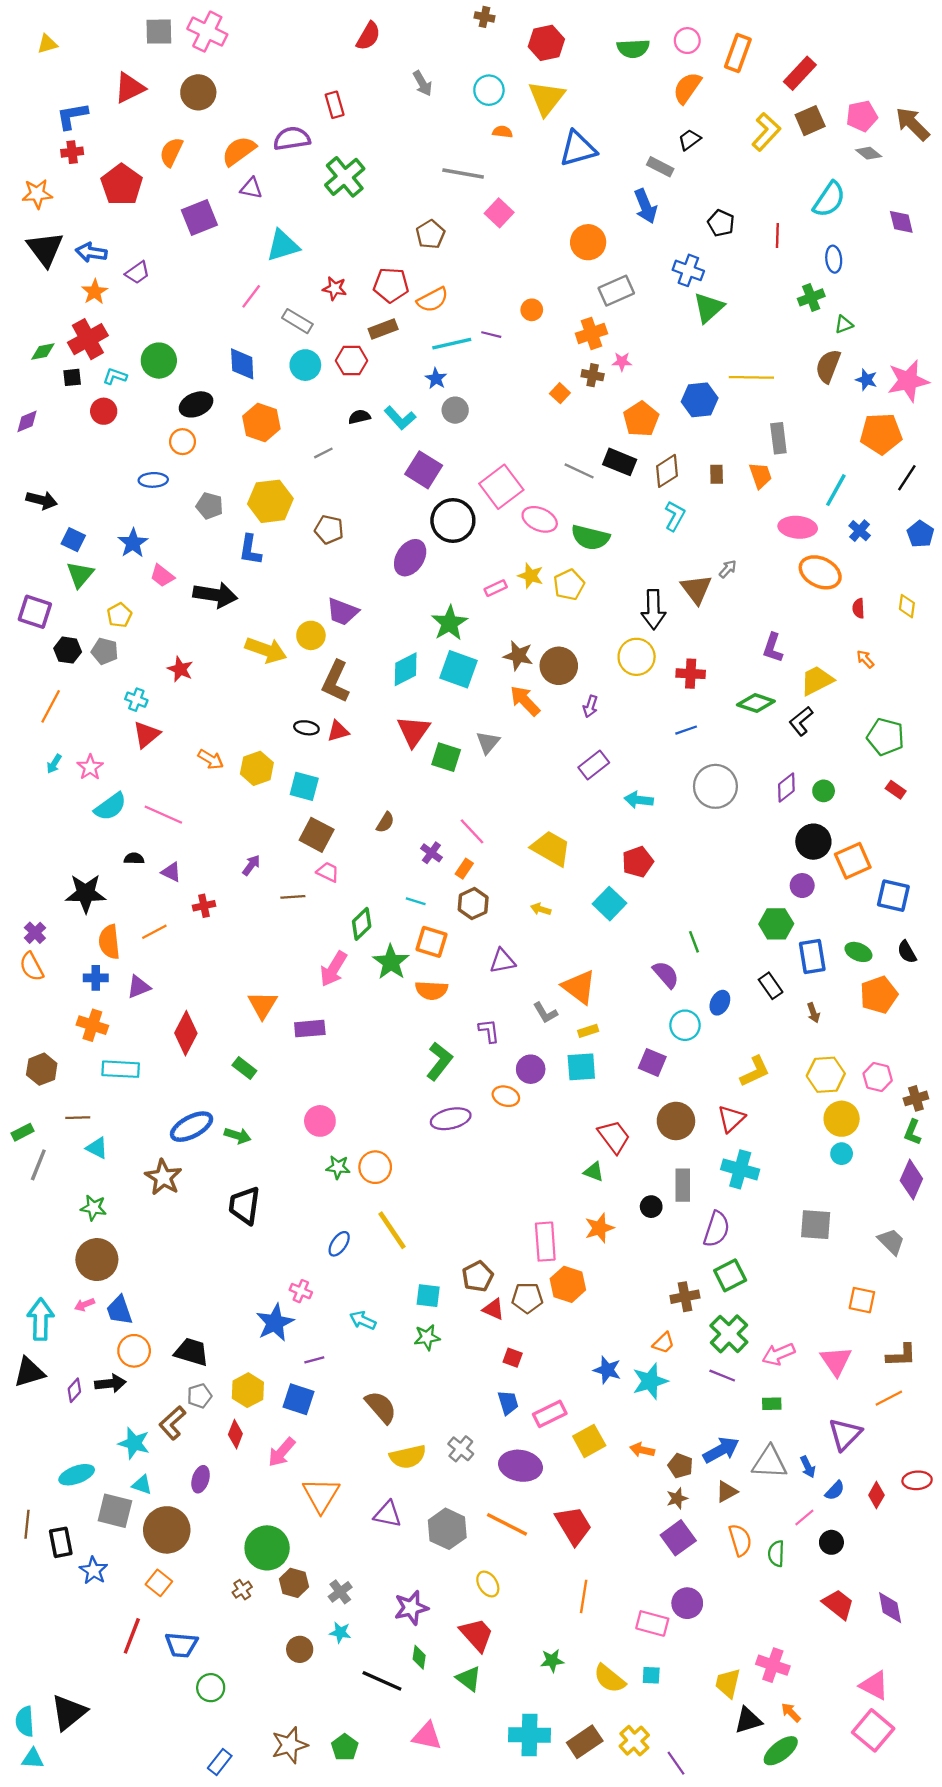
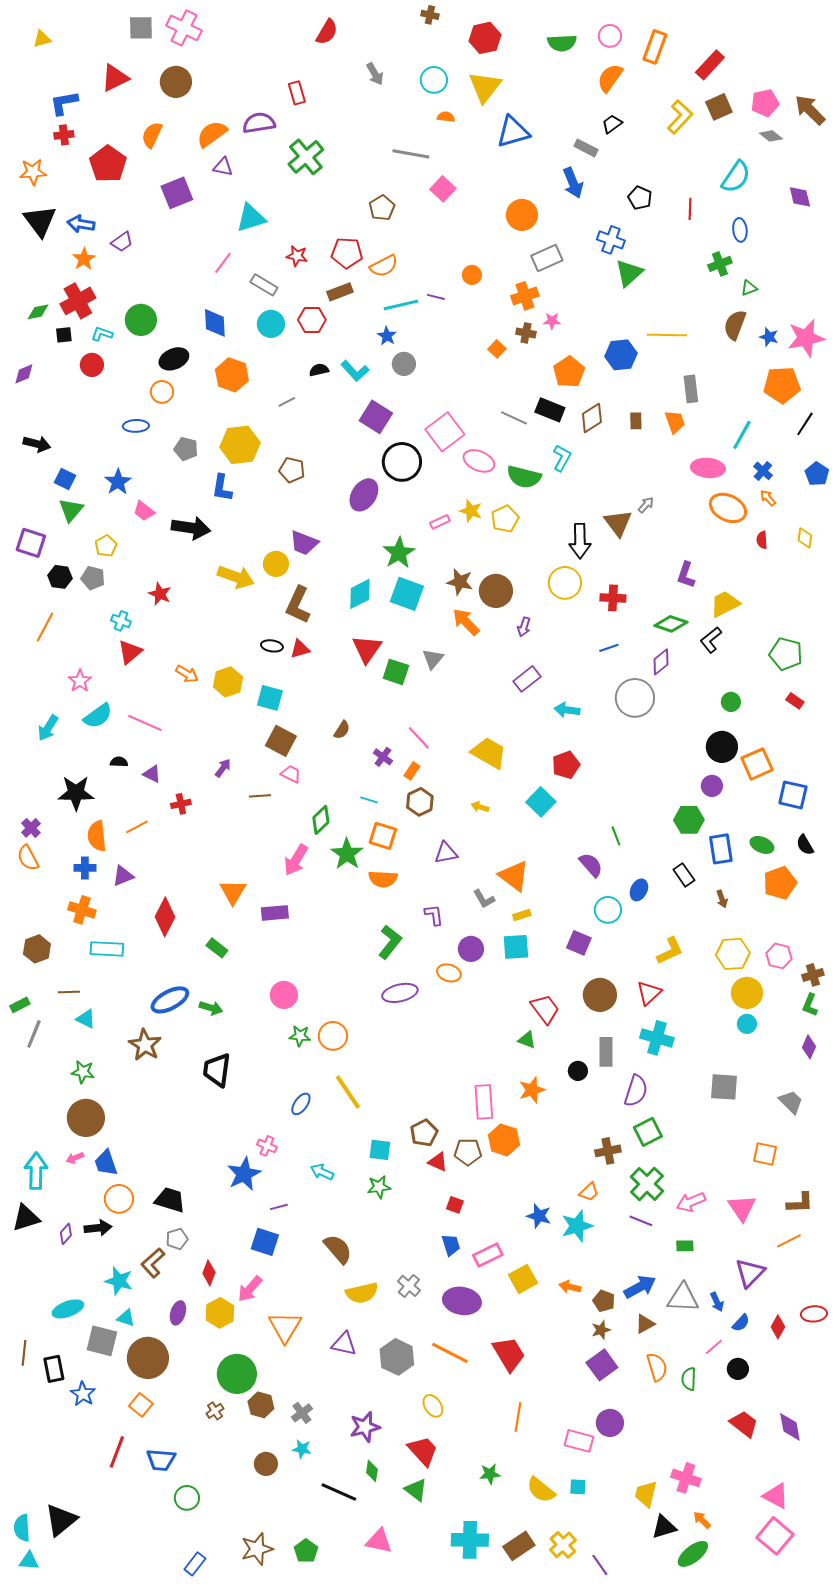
cyan L-shape: (675, 516) -> (562, 458), moved
orange arrow: (865, 659) -> (768, 498), moved
cyan arrow: (54, 764) -> (48, 728), moved, size x1.5
purple diamond: (786, 787) -> (661, 662), moved
purple diamond: (911, 1180) -> (809, 1047), size x0.7
yellow hexagon: (248, 1390) -> (220, 1313), moved

